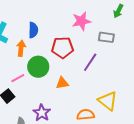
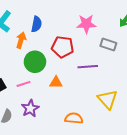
purple line: (90, 62) -> (88, 67), turned 42
pink line: (18, 78) -> (23, 84), moved
yellow triangle: (108, 101) -> (108, 99), moved

